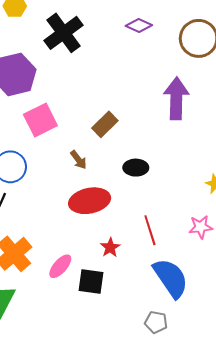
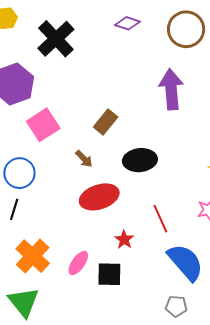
black ellipse: (136, 168) -> (140, 160), size x1.4

